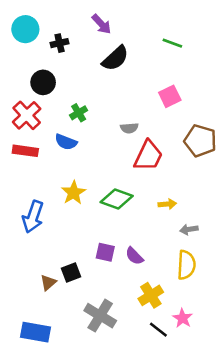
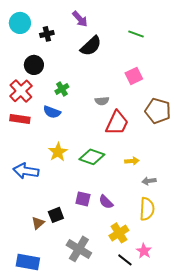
blue arrow: (33, 217) -> (26, 171), turned 80

